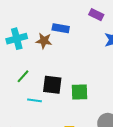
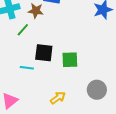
green line: (23, 76) -> (23, 30), moved

